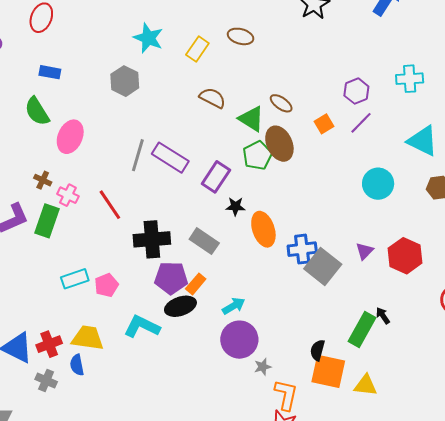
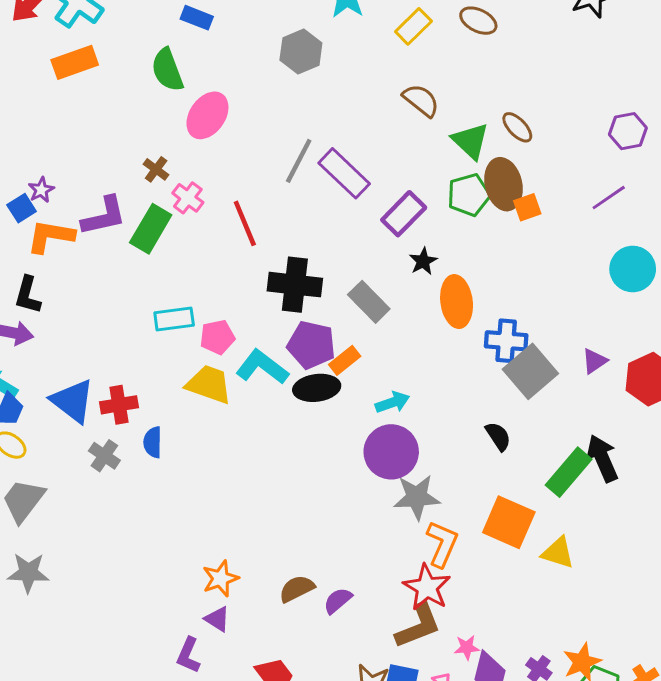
purple line: (361, 123) -> (609, 198), moved
orange square: (324, 124) -> (527, 207), moved
black star: (235, 206) -> (423, 261), turned 30
black arrow: (383, 316) -> (602, 458), size x1.8
cyan L-shape: (142, 326) -> (262, 367), moved
yellow trapezoid: (88, 338) -> (209, 384), moved
black semicircle: (318, 350) -> (498, 436), moved, turned 120
gray star: (263, 367) -> (417, 497), size x1.8

